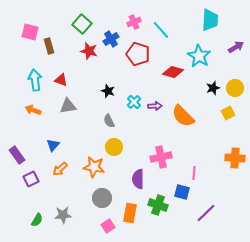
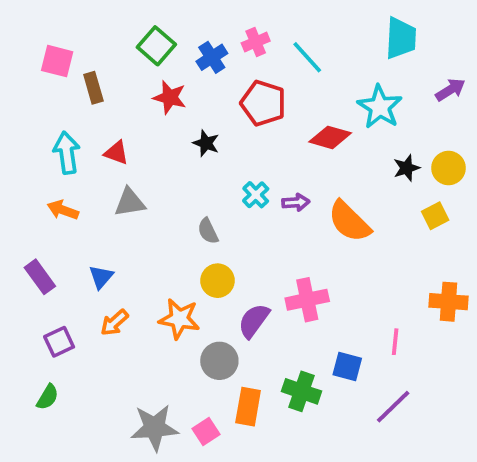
blue cross: (111, 39) -> (212, 57), moved
black star: (108, 91) -> (206, 143), moved
purple rectangle: (17, 155) -> (40, 277), moved
pink line: (194, 173) -> (395, 342), moved
purple semicircle: (138, 179) -> (254, 321), moved, turned 36
gray circle: (102, 198) -> (219, 361), moved
gray star: (63, 215) -> (154, 428), moved, size x1.4
green semicircle: (37, 220) -> (48, 397), moved

